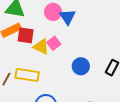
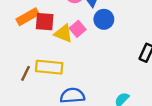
blue circle: (81, 66) -> (104, 19), moved

